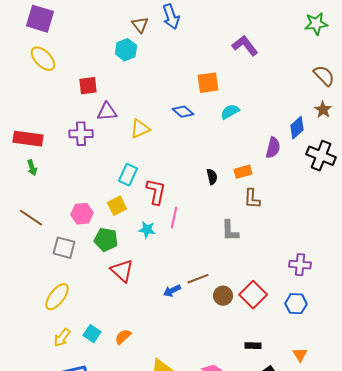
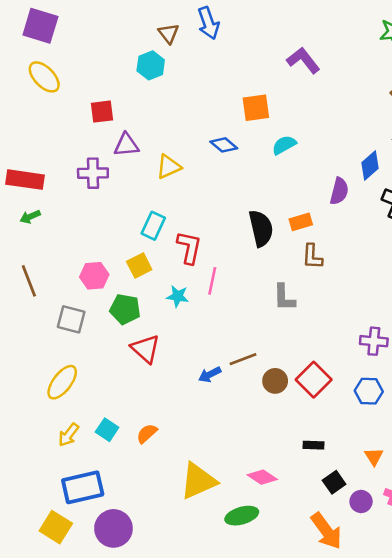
green arrow: (32, 168) -> (30, 217), turned 84
black semicircle: (212, 177) -> (261, 228), size x1.8
brown line: (31, 218) -> (29, 281), turned 35

